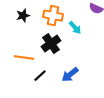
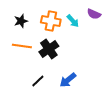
cyan arrow: (75, 28) -> (73, 21), moved
orange line: (24, 58) -> (22, 46), moved

